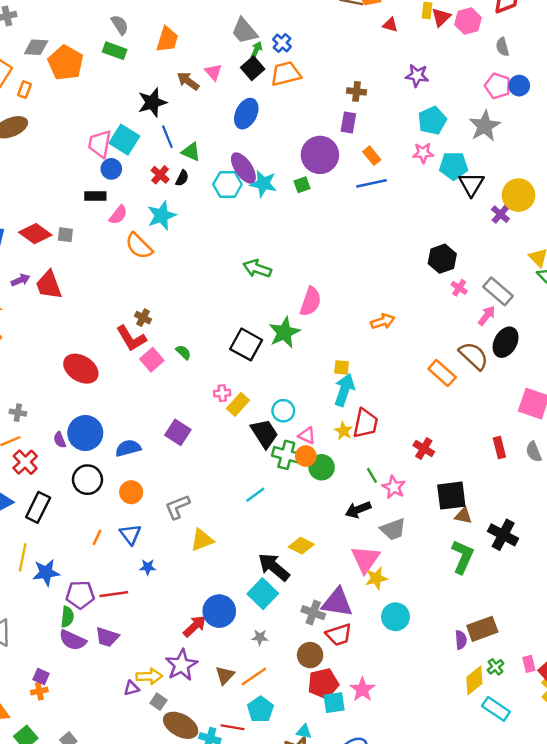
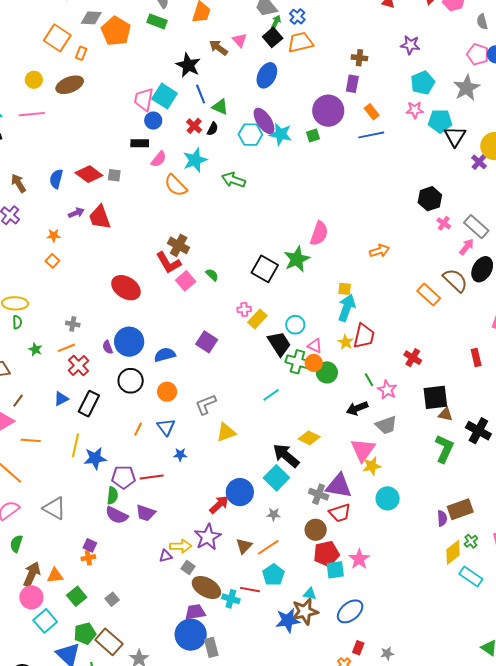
black star: (152, 102) -> (188, 65), turned -30
green arrow: (257, 269) -> (233, 180), moved
brown cross: (143, 318) -> (179, 245), size x1.5

